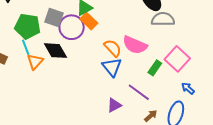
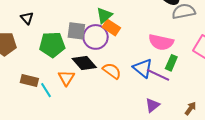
cyan line: (26, 47) -> (46, 90), moved
orange semicircle: (113, 48) -> (112, 71), moved
green rectangle: (155, 68) -> (171, 63), moved
purple line: (139, 92) -> (158, 75), moved

